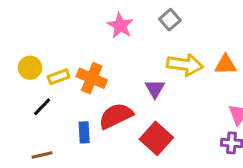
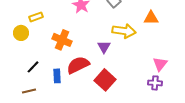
orange triangle: (226, 65) -> (151, 18), moved
yellow rectangle: (59, 77) -> (36, 17), moved
black line: (42, 107) -> (33, 67), moved

